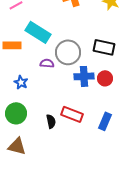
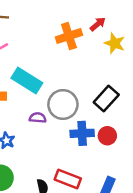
black rectangle: (104, 47) -> (106, 98), turned -60

